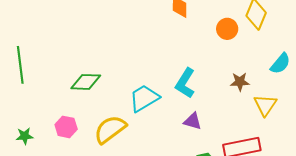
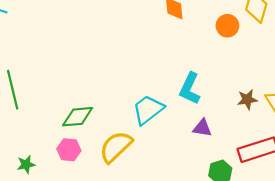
green diamond: (86, 82) -> (78, 117), moved
brown star: (240, 82) -> (247, 99), moved

